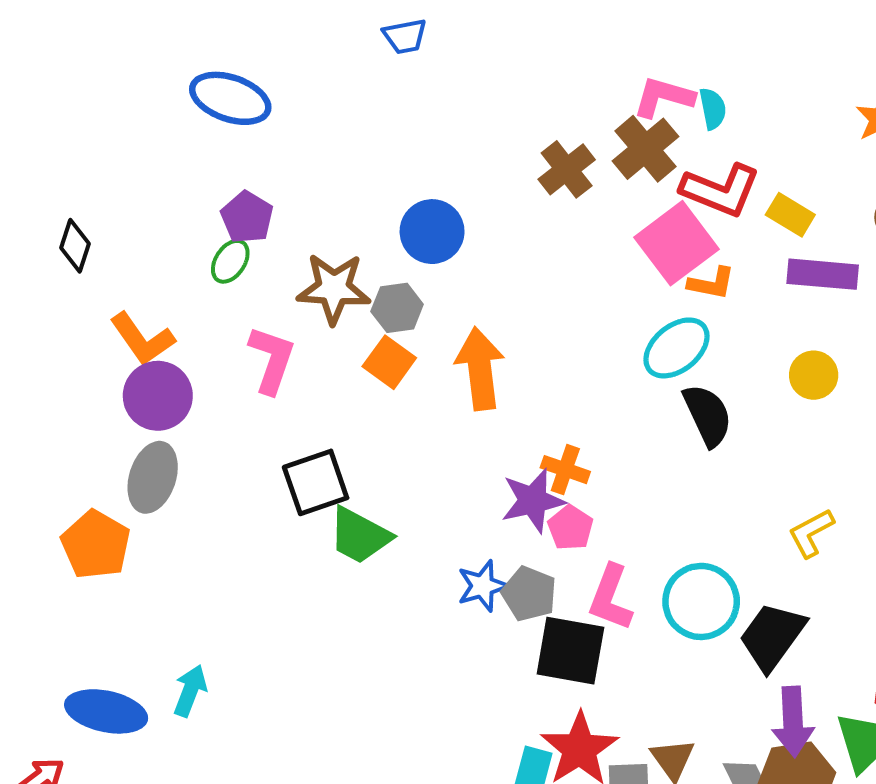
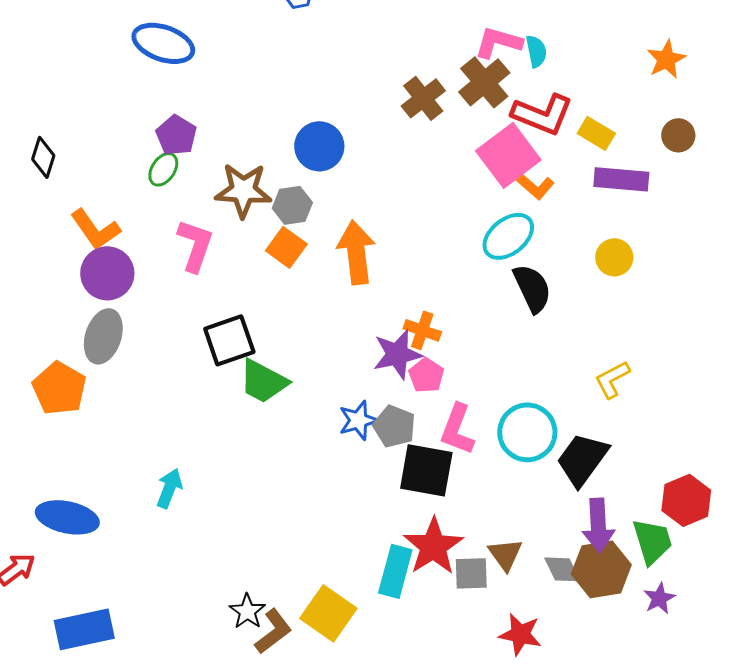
orange L-shape: (711, 283) -> (535, 186), turned 30
cyan arrow: (190, 691) -> (169, 488), moved

